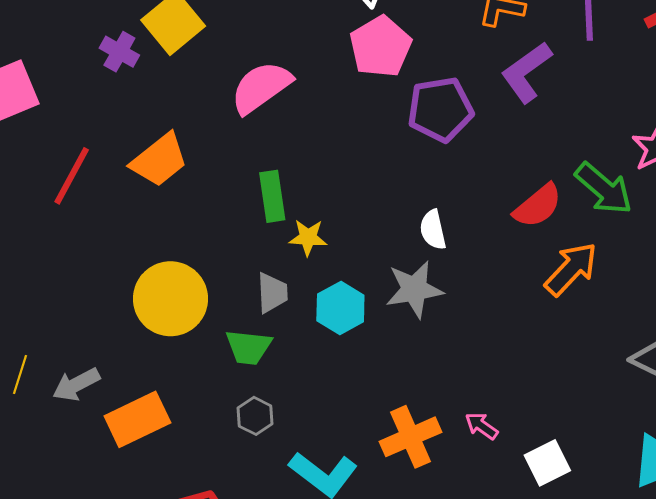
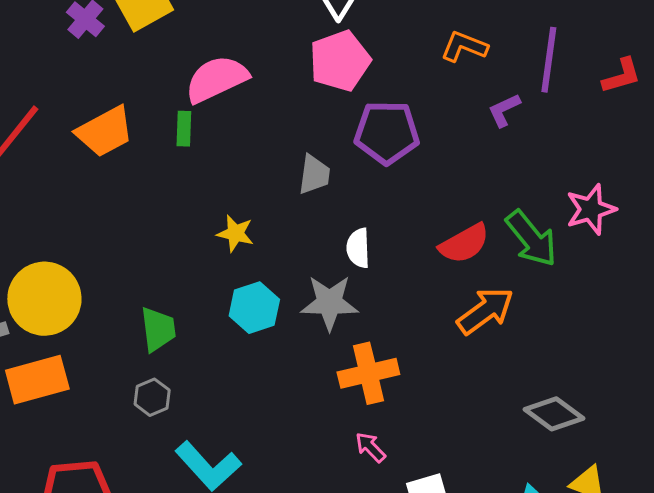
purple L-shape: (526, 72) -> (504, 110), moved, size x0.6
green rectangle: (272, 196) -> (184, 129), moved, size x0.7
gray trapezoid: (272, 293) -> (314, 174), moved
yellow circle: (170, 299) -> (44, 299), moved
green trapezoid: (248, 347) -> (158, 329), turned -114
orange cross: (411, 437) -> (368, 373), moved

